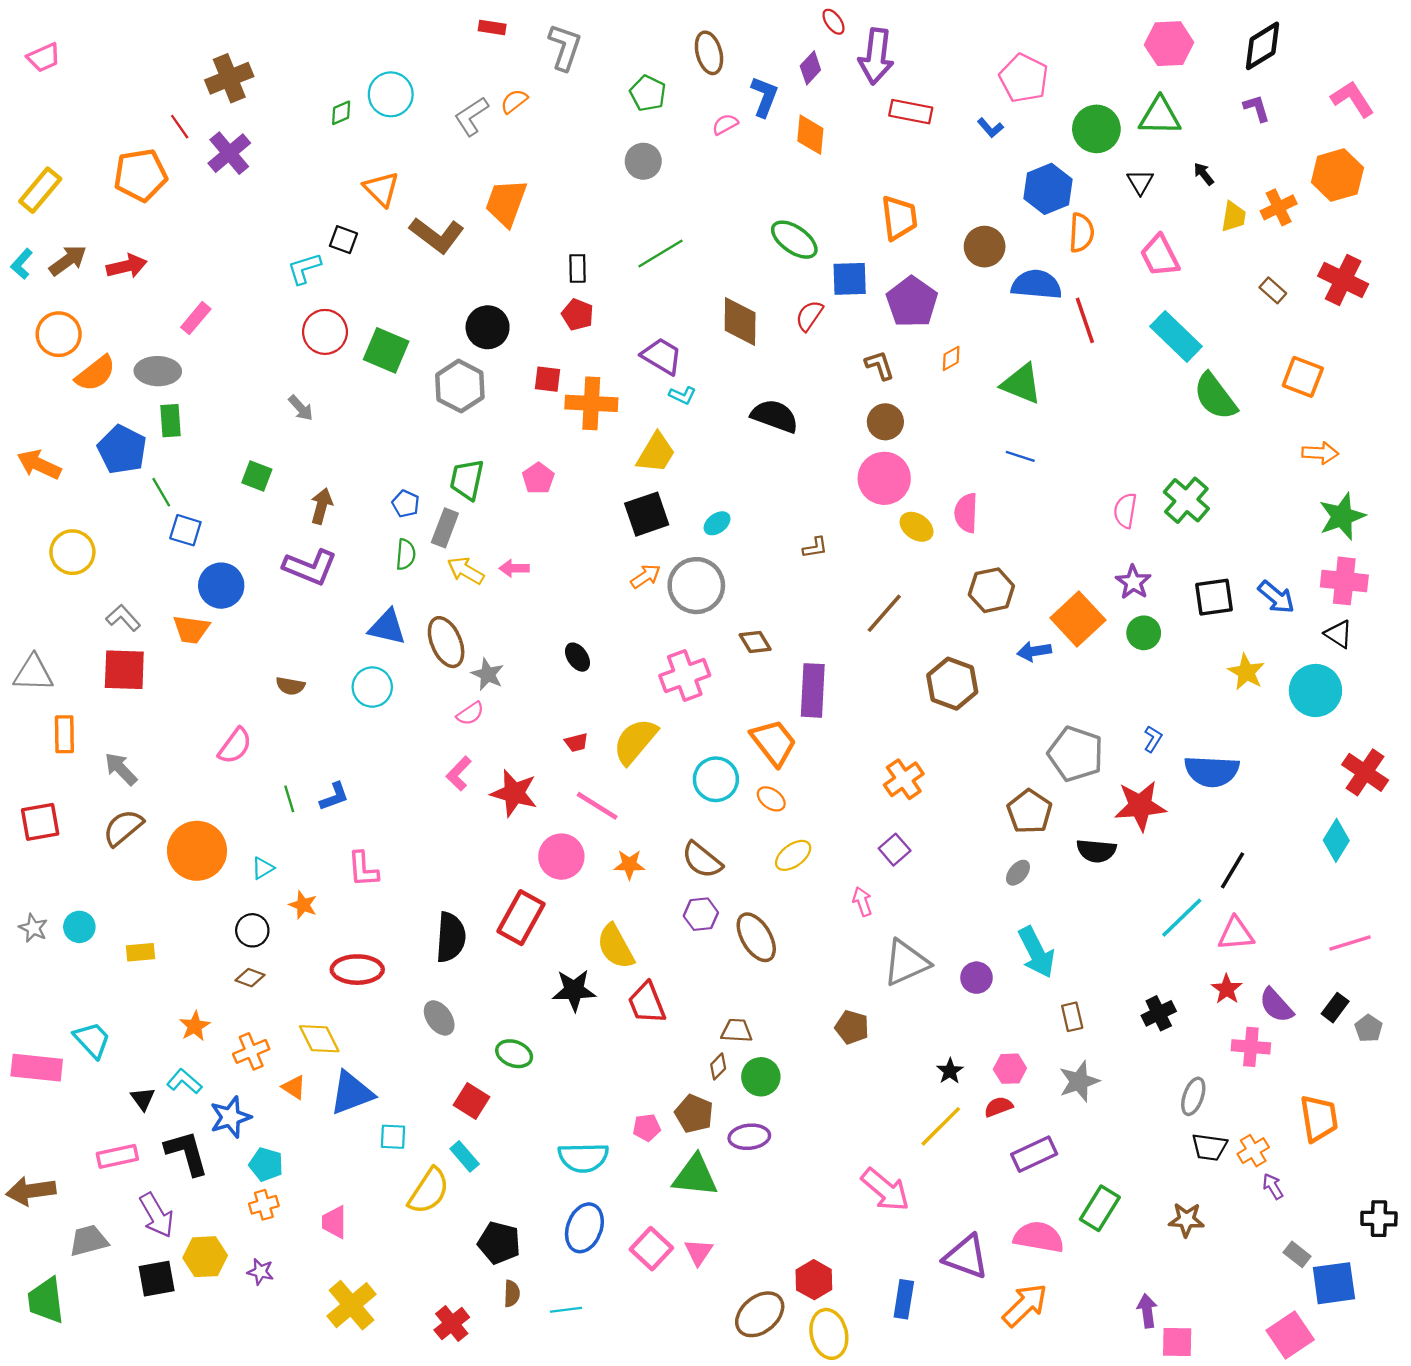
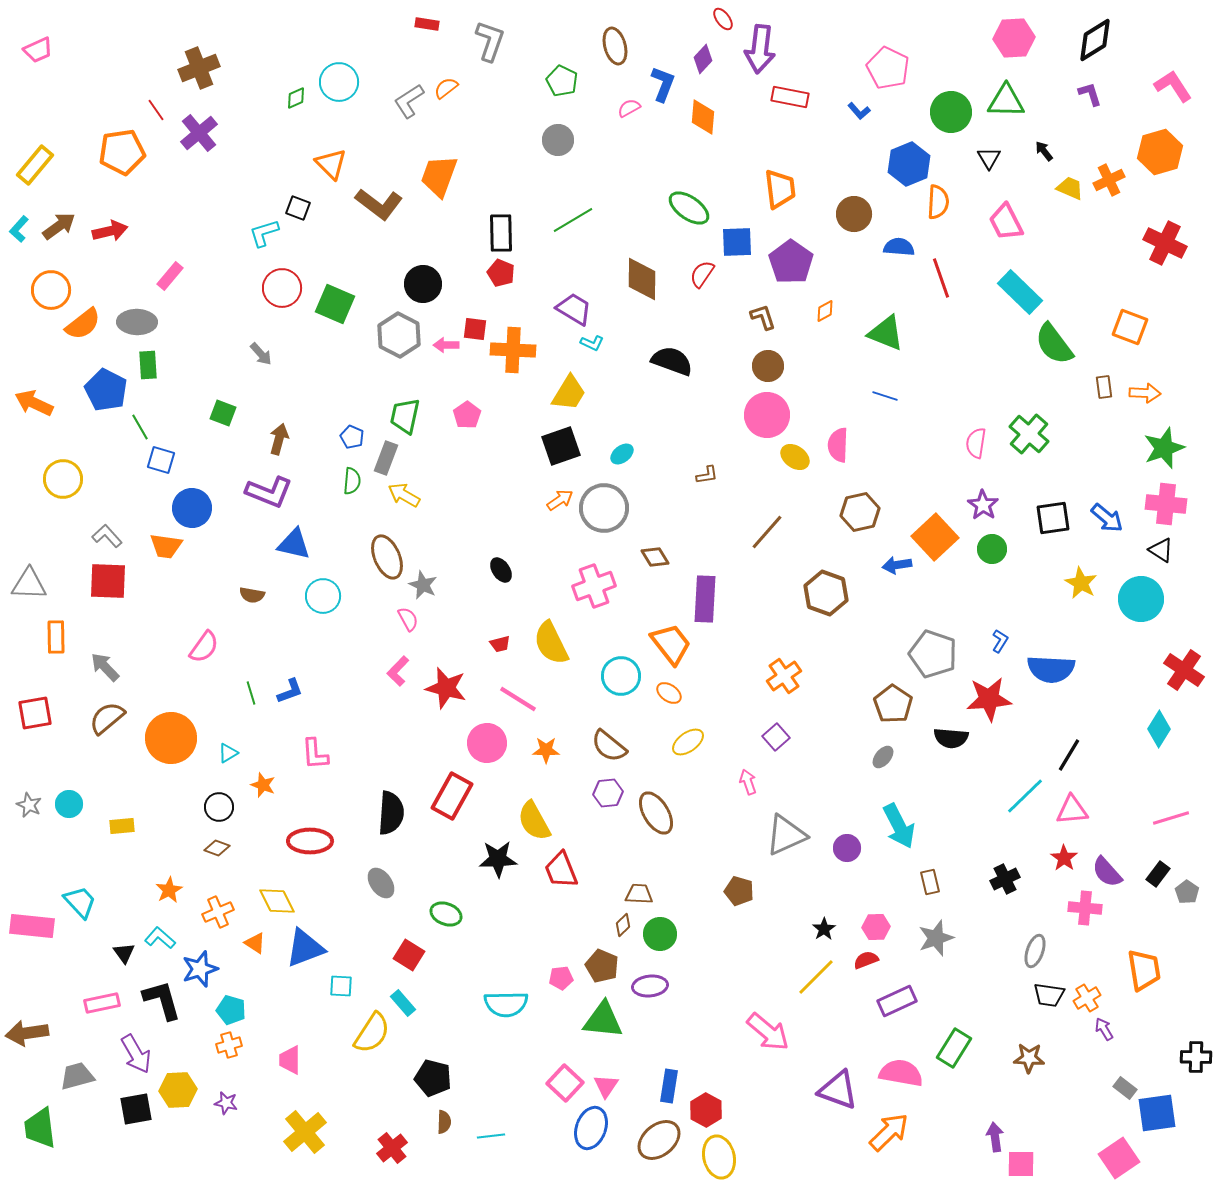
yellow trapezoid: (1234, 217) -> (1070, 188), turned -76
black rectangle: (578, 268) -> (501, 233), size x1.5
blue semicircle: (1036, 285) -> (899, 247), size x0.7
brown rectangle: (1273, 290) -> (1104, 387), moved, turned 40
pink arrow: (514, 568) -> (446, 345), moved
blue triangle: (387, 627) -> (294, 544), moved
pink semicircle: (470, 714) -> (408, 619), turned -85
yellow semicircle: (635, 741) -> (551, 643), turned -66
blue ellipse: (584, 1228) -> (591, 1128), moved
blue rectangle: (904, 1299) -> (669, 1086), moved

